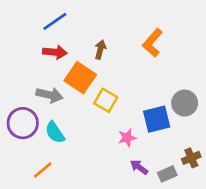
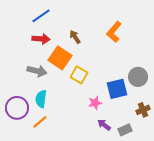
brown arrow: (100, 50) -> (75, 37), turned -48
purple circle: (23, 123) -> (17, 108), moved
cyan semicircle: (55, 132) -> (41, 99), turned 42
brown cross: (191, 158) -> (143, 110), moved
orange line: (43, 170) -> (40, 122), moved

